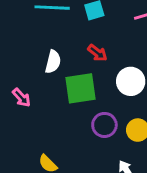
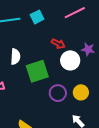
red arrow: (97, 53) -> (58, 44), moved

